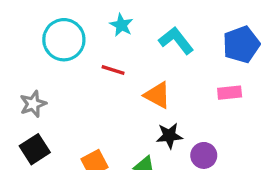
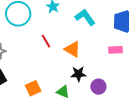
red line: (113, 70) -> (46, 41), moved, turned 40

